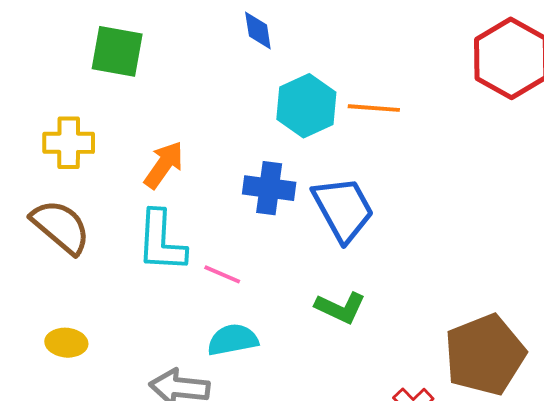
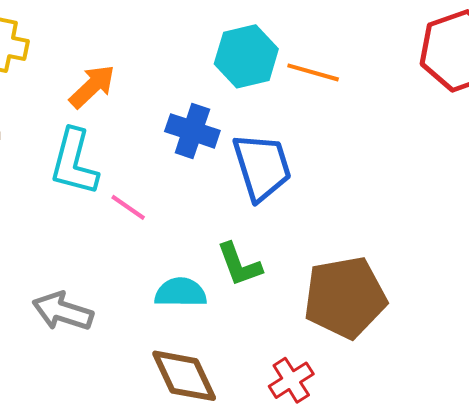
green L-shape: (340, 308) -> (239, 265), turned 33
cyan semicircle: (233, 340) -> (181, 292), moved
brown pentagon: (485, 355) -> (345, 297), moved

